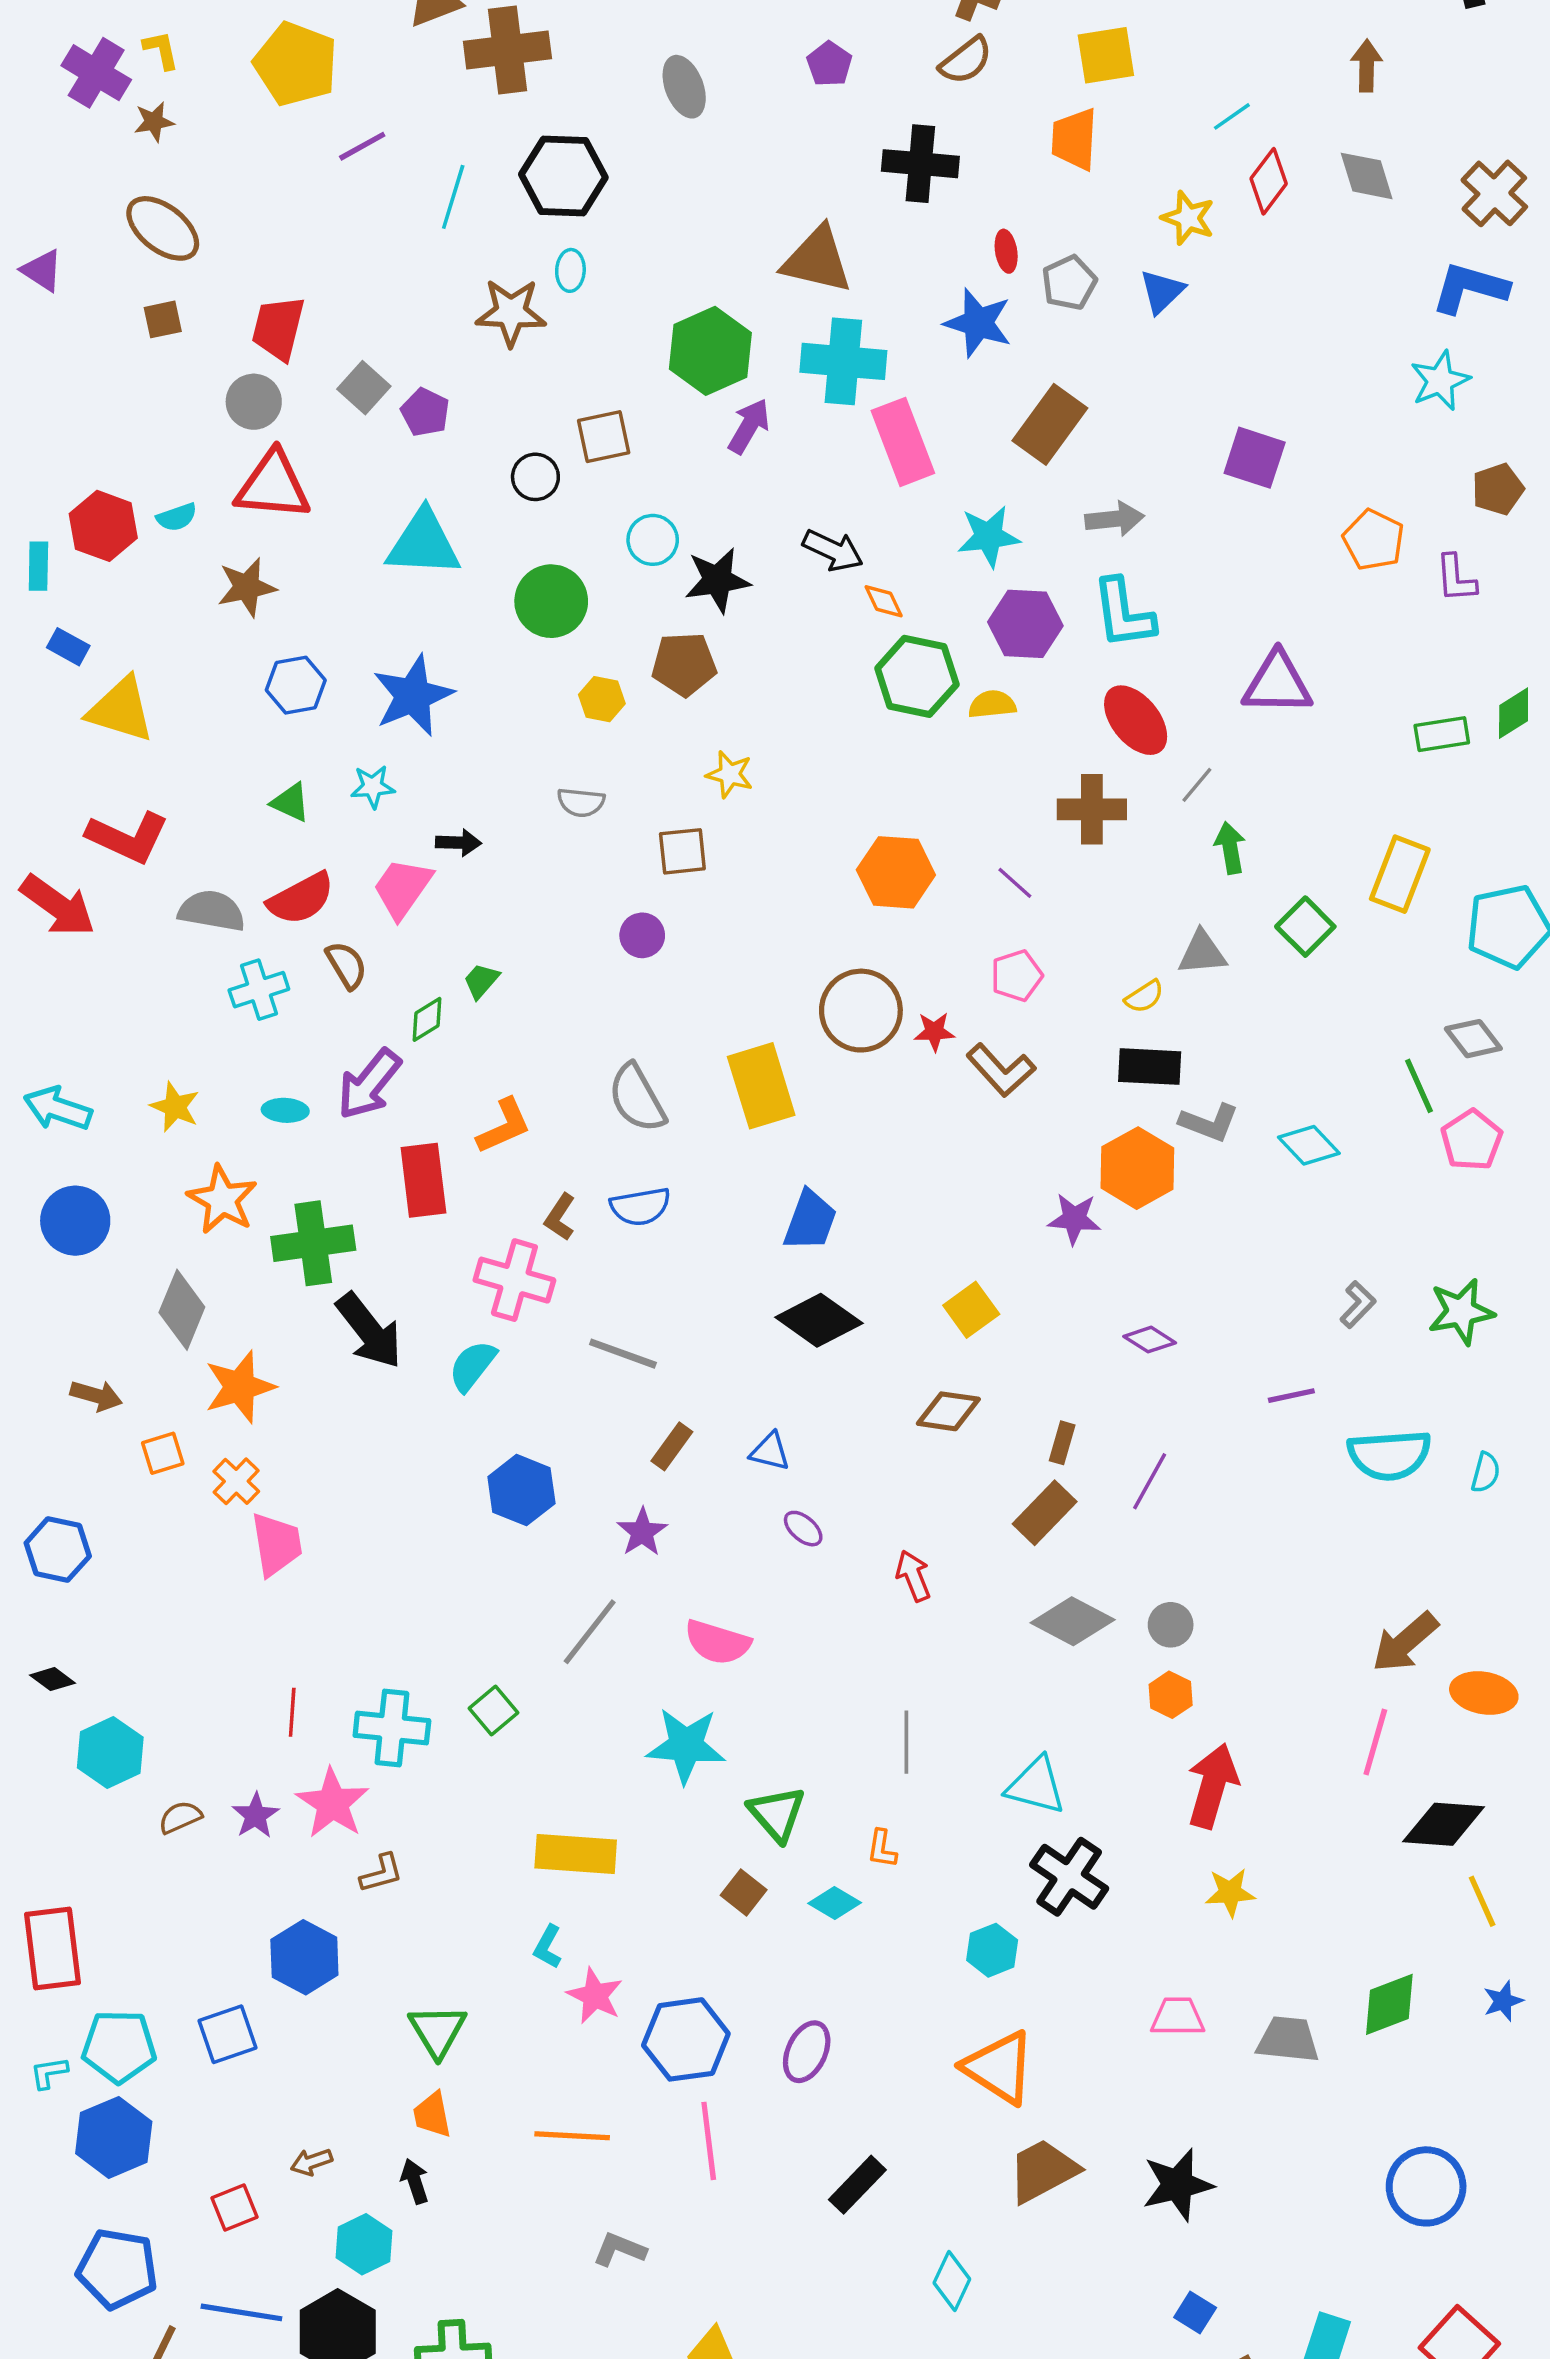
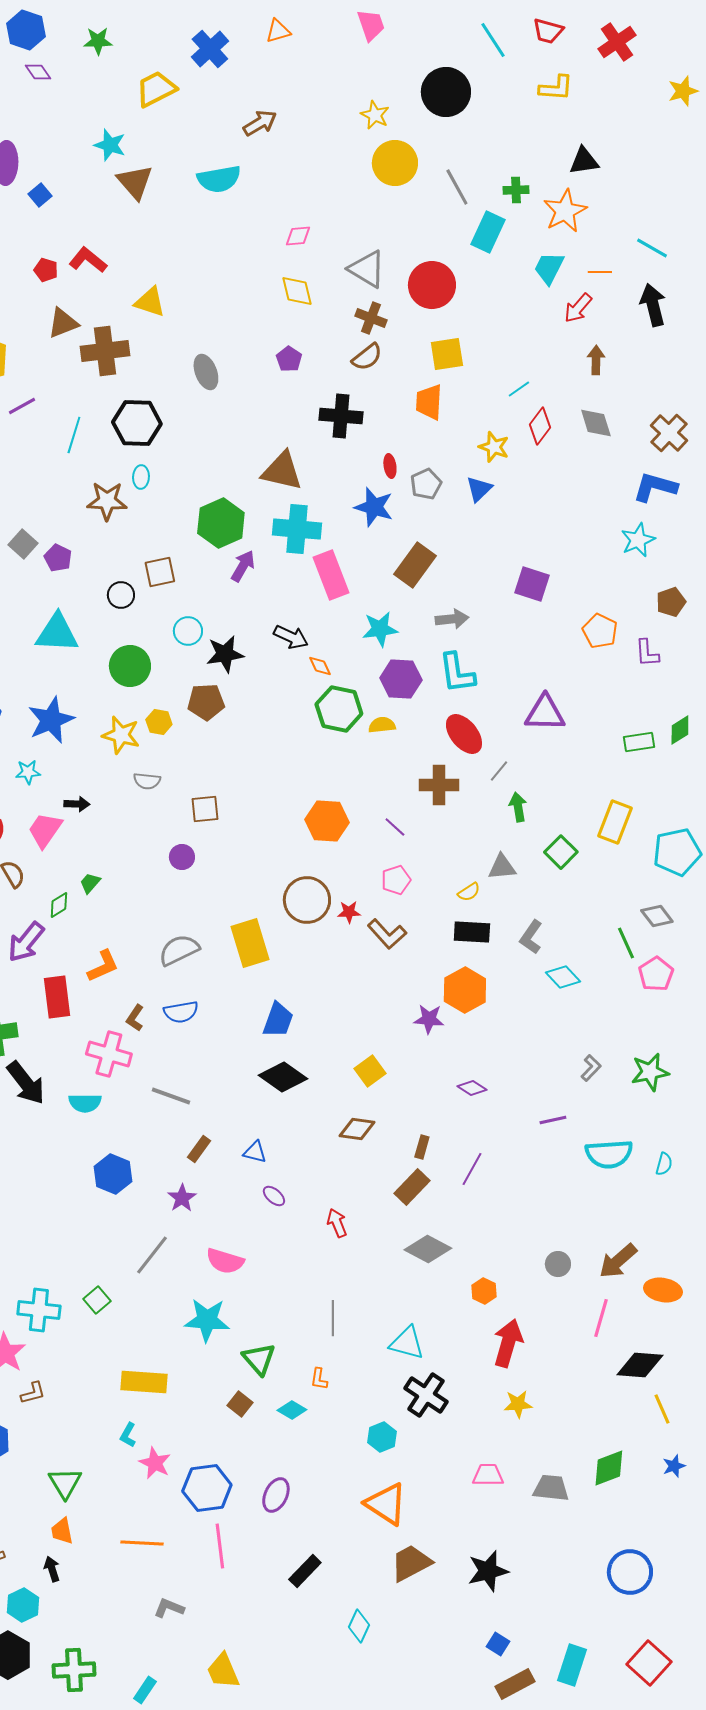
yellow star: (730, 774) -> (121, 735), moved, size x1.4
gray semicircle: (637, 1098) -> (179, 950), turned 93
gray L-shape: (1209, 1123) -> (531, 937), moved, turned 104
cyan semicircle: (472, 1366) -> (85, 1103), turned -128
gray circle: (1171, 1625) -> (558, 1264), moved

